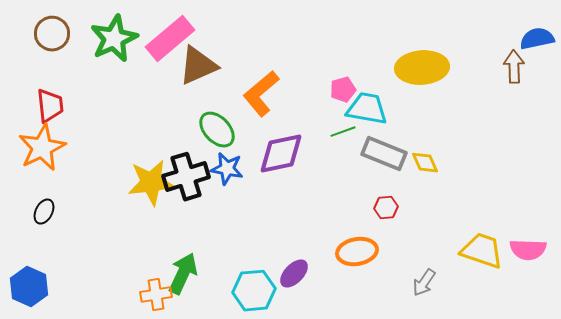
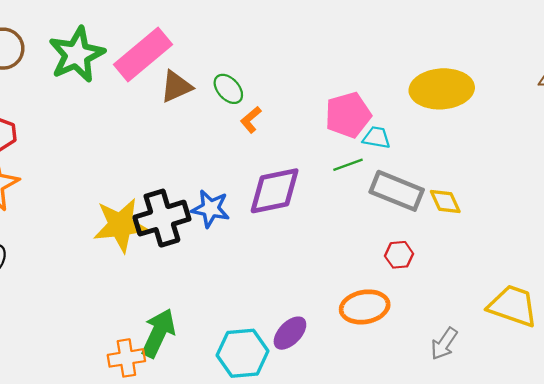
brown triangle: (198, 66) -> (176, 87), size x0.7
pink pentagon: (343, 90) -> (348, 115), size x1.5
orange L-shape: (261, 94) -> (251, 120), size x0.5
cyan trapezoid: (367, 109) -> (376, 137), size x0.6
green ellipse: (217, 130) -> (228, 89), moved, size x0.7

